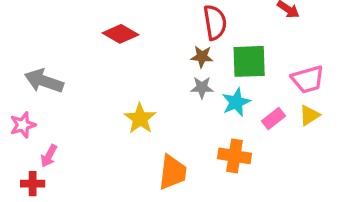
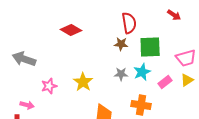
gray star: (202, 88) -> (121, 74), moved
pink star: (23, 125) -> (49, 86), moved
pink arrow: (49, 156) -> (27, 105), turned -104

